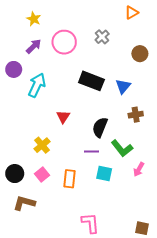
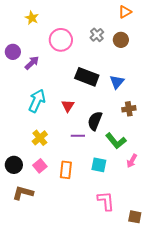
purple arrow: (34, 46) -> (32, 63), moved
brown circle: (140, 54) -> (121, 40), moved
purple circle: (14, 69) -> (13, 52), moved
cyan arrow: (37, 85) -> (37, 101), moved
red triangle: (63, 117) -> (68, 106), moved
purple line: (91, 151) -> (78, 136), moved
pink L-shape: (90, 223) -> (106, 201), moved

